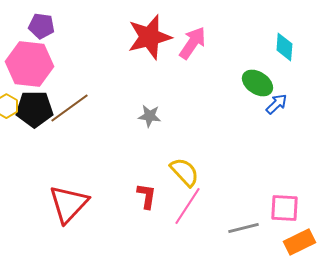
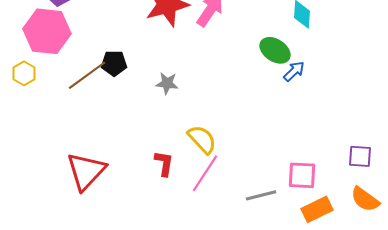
black pentagon: (34, 109) -> (114, 63), moved, size x0.7

